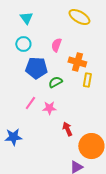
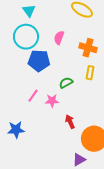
cyan circle: (23, 44) -> (26, 37), size x1.6
orange cross: (77, 62) -> (88, 48), moved
green semicircle: (55, 82) -> (66, 83), moved

